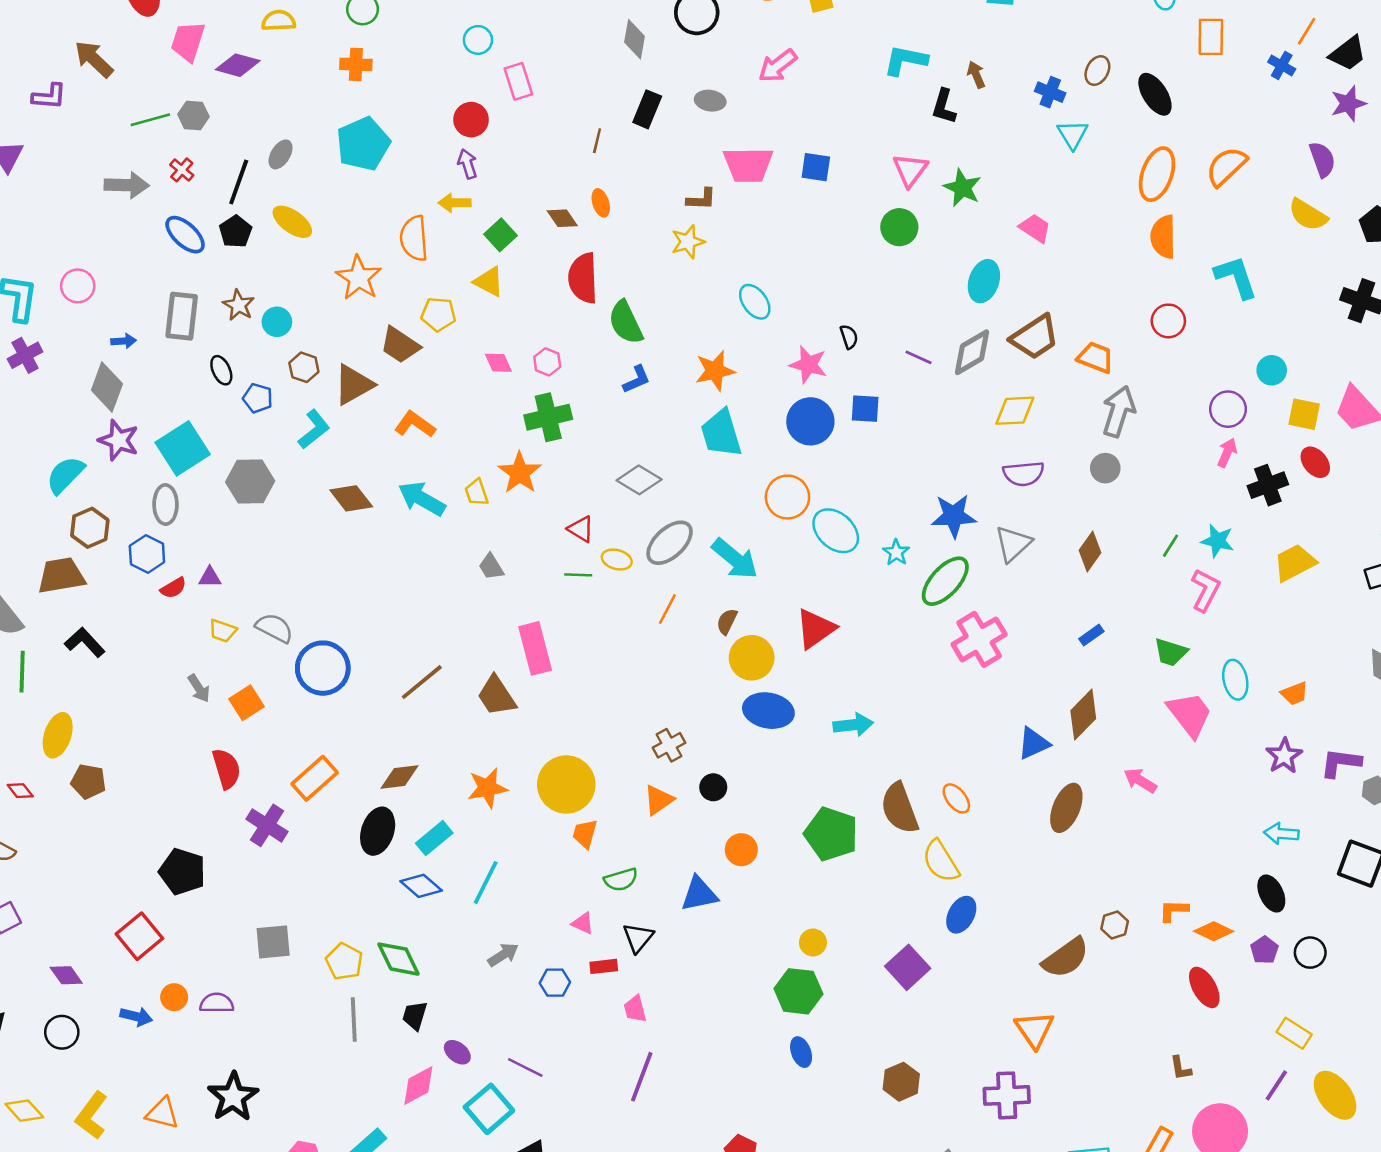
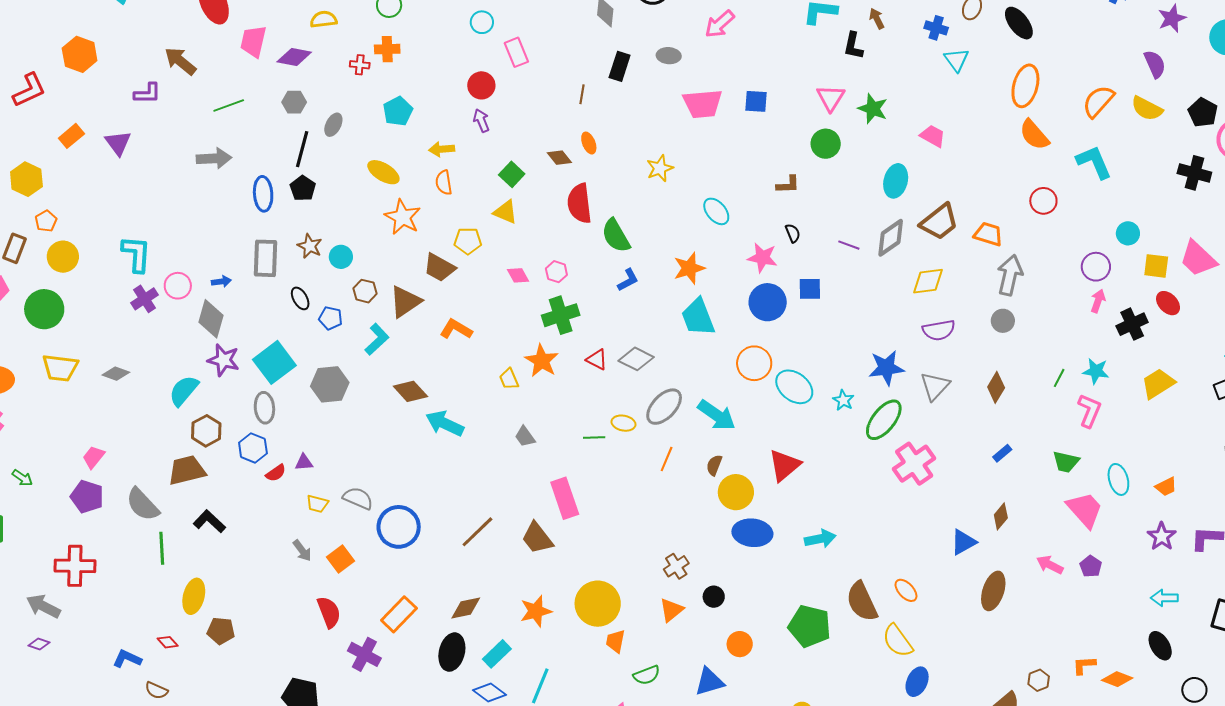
gray hexagon: (193, 115) -> (294, 102), moved
cyan pentagon: (363, 144) -> (398, 111), size x0.7
orange semicircle: (1226, 166) -> (1098, 101), moved
red cross: (182, 170) -> (360, 65), moved, turned -30
brown L-shape: (701, 199) -> (788, 185), moved
yellow arrow: (455, 203) -> (442, 149), moved
yellow ellipse: (292, 222) -> (383, 172), moved
blue ellipse: (185, 235) -> (263, 194), turned 48
orange semicircle: (1163, 237) -> (1034, 135), turned -36
orange semicircle: (414, 238) -> (444, 183), size x0.7
pink circle: (78, 286) -> (178, 286), moved
cyan arrow: (422, 499) -> (445, 424), moved
red triangle: (581, 529) -> (597, 360), moved
brown diamond: (1083, 715) -> (1001, 516), size x0.7
purple pentagon: (1264, 950) -> (1091, 566), moved

